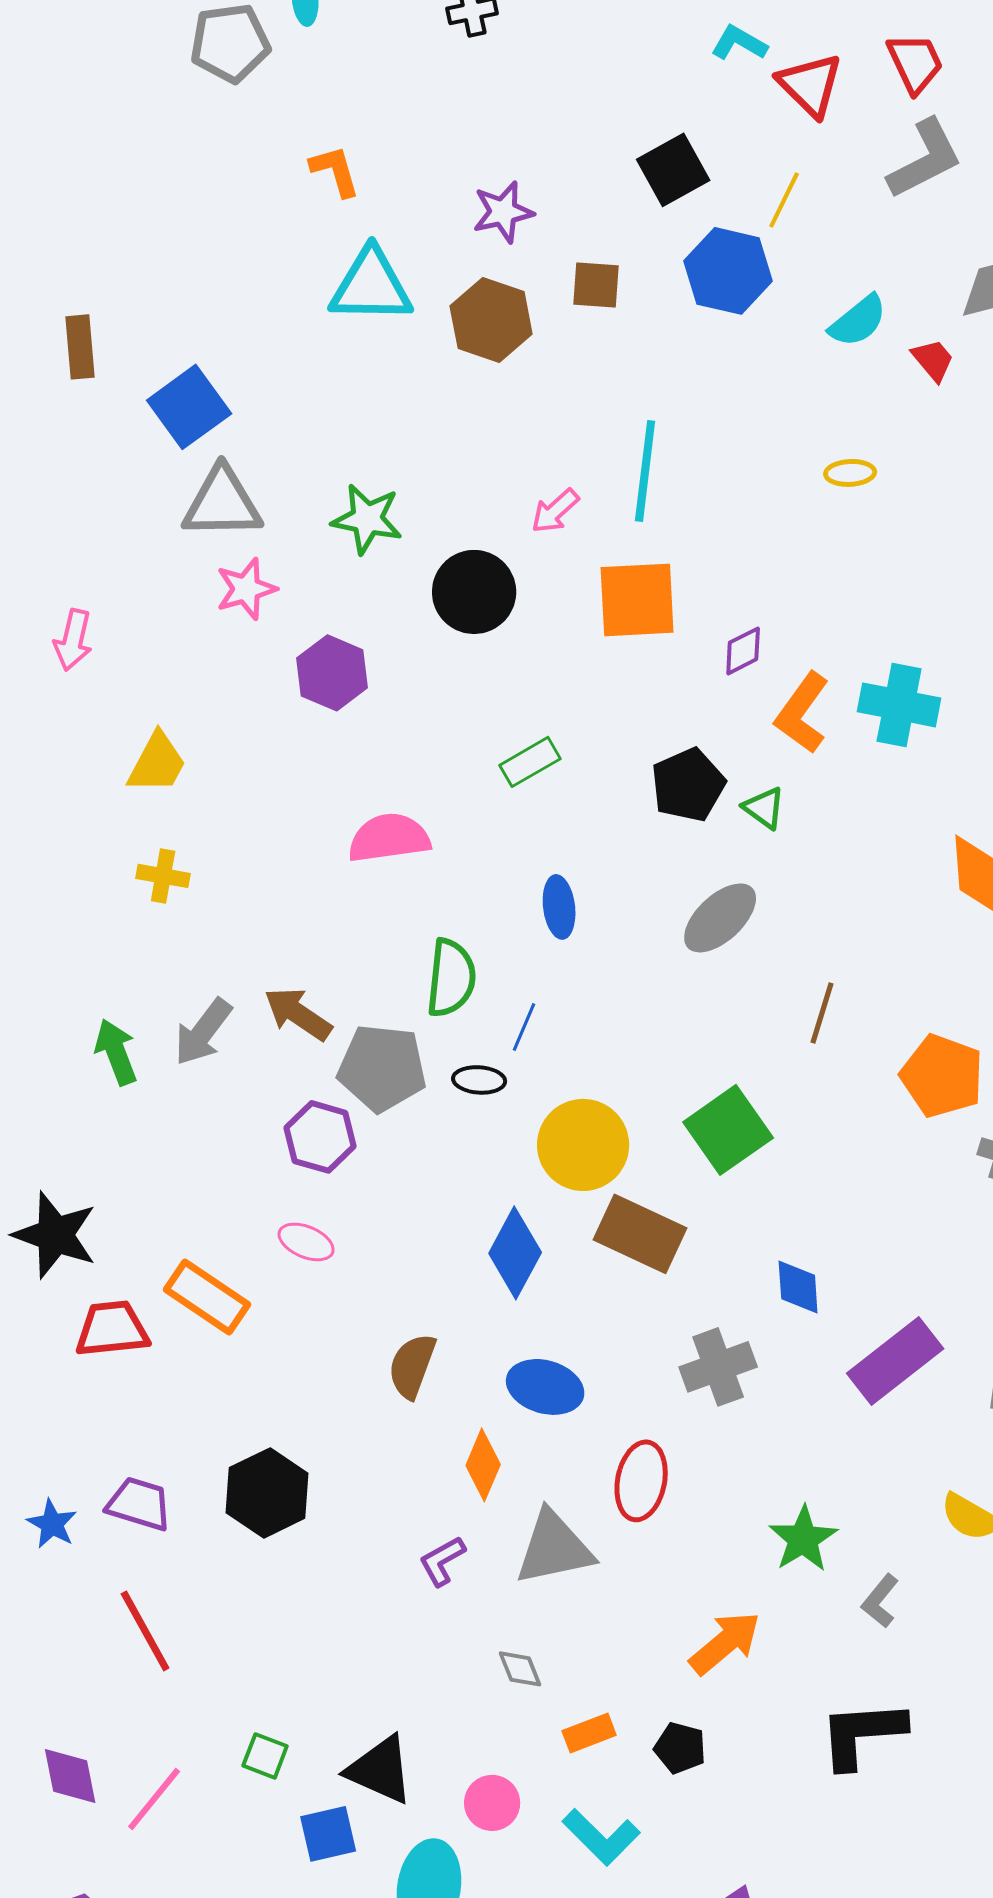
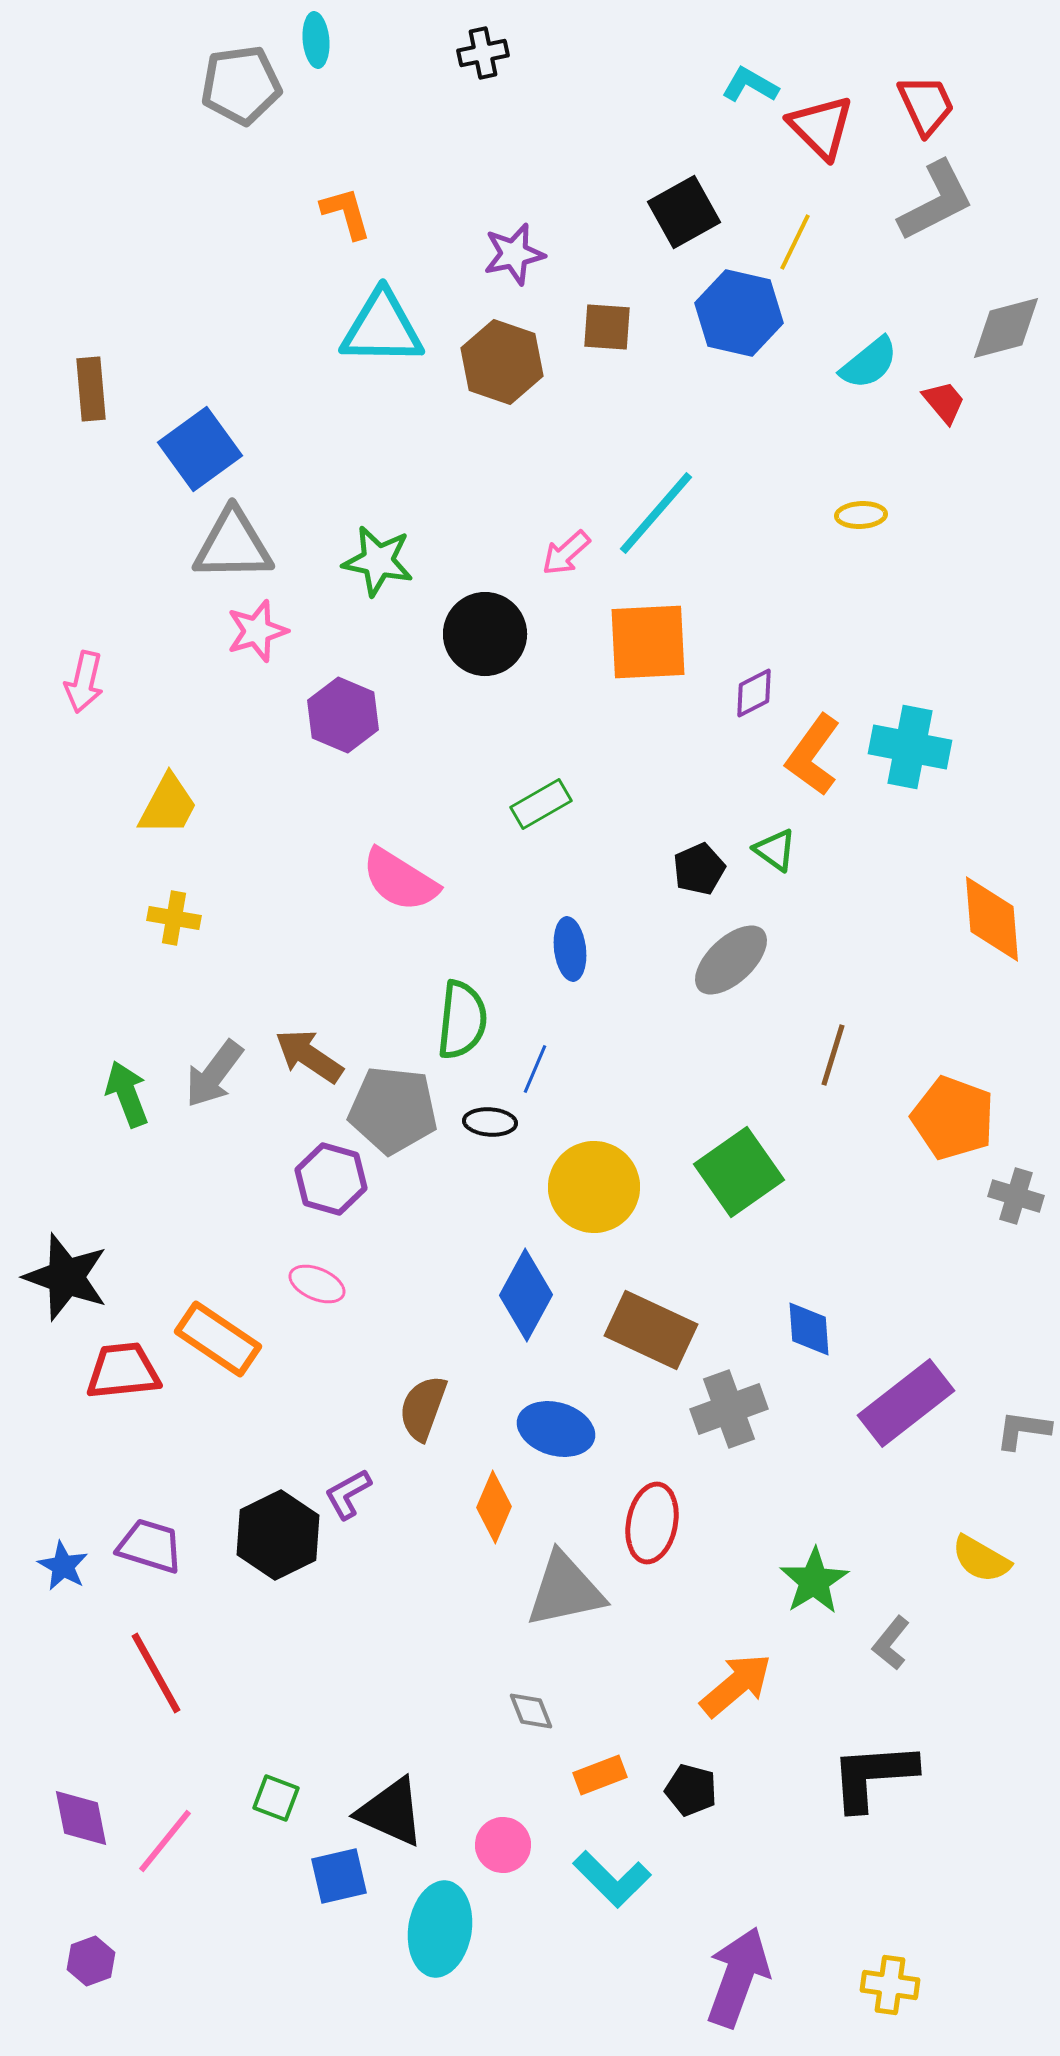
cyan line: (645, 471) -> (656, 513), turned 34
black pentagon: (688, 785) -> (699, 869), moved, size x0.7
pink semicircle: (389, 838) -> (400, 880), turned -140
brown rectangle: (640, 1234) -> (651, 1330), moved
purple L-shape: (442, 1561) -> (348, 1494), moved

